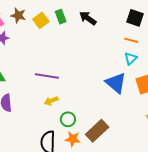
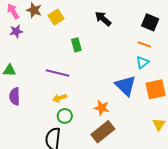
green rectangle: (61, 17) -> (76, 45), moved
green circle: (68, 119) -> (65, 116), moved
orange star: (73, 139) -> (102, 108), moved

